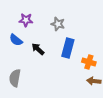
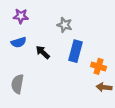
purple star: (26, 20) -> (21, 16), moved
blue semicircle: (16, 40) -> (19, 42), turned -56

